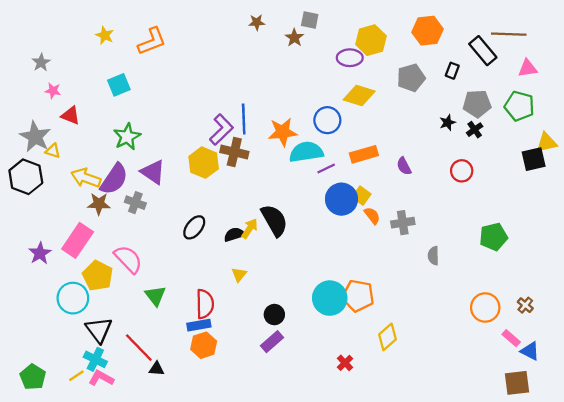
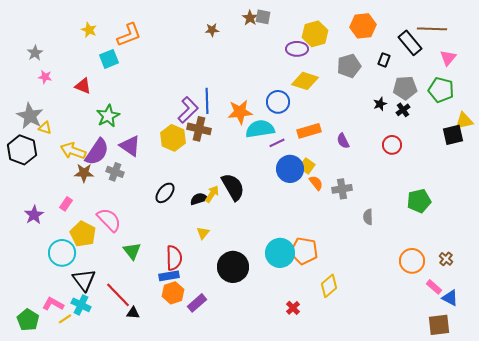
brown star: (257, 22) -> (212, 30), moved
brown star: (294, 38) -> (250, 18), moved
pink triangle: (528, 68) -> (448, 58), turned -42
cyan square: (119, 85) -> (109, 59), moved
red triangle: (71, 115) -> (83, 86), moved
pink rectangle: (78, 240) -> (66, 204), size x0.5
black circle: (274, 315) -> (233, 267), size x1.8
purple rectangle: (272, 342) -> (197, 303), moved
pink L-shape: (101, 378) -> (53, 304), moved

